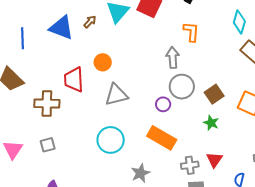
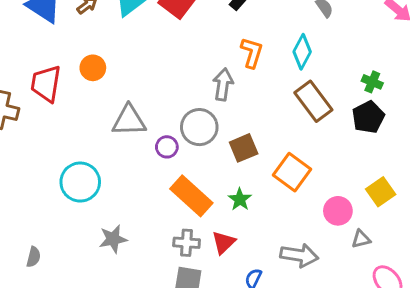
orange L-shape: (191, 32) -> (252, 53), moved
gray arrow: (173, 58) -> (223, 85), moved
gray triangle: (116, 95) -> (129, 121), moved
green star: (211, 123) -> (240, 199), moved
orange rectangle: (162, 138) -> (191, 196), moved

